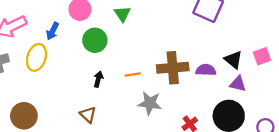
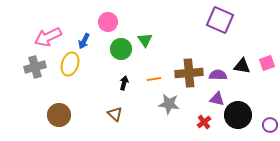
green triangle: (122, 14) -> (145, 40), moved
black triangle: (233, 60) -> (242, 66), turned -30
purple triangle: (238, 84) -> (217, 99), moved

